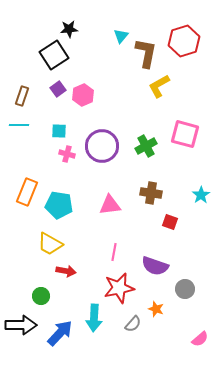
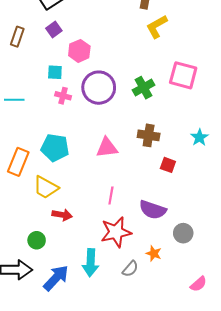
pink hexagon: (83, 95) -> (79, 51), moved
cyan line: (19, 125) -> (14, 100), moved
orange rectangle: (27, 192) -> (18, 162), moved

